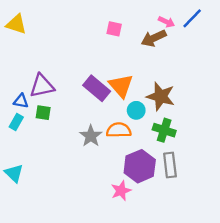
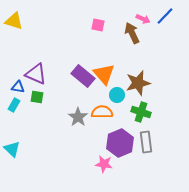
brown arrow: (154, 38) -> (132, 33), turned 90
purple triangle: (42, 86) -> (36, 74), turned 35
brown star: (161, 96) -> (138, 83), turned -30
pink star: (121, 191) -> (104, 164), turned 30

